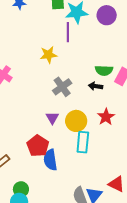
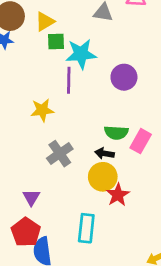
purple circle: (107, 15) -> (124, 77), moved
purple triangle: (52, 118) -> (31, 197), moved
yellow circle: (76, 121) -> (103, 177), moved

